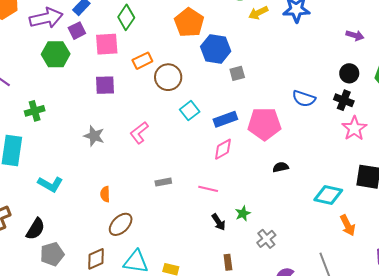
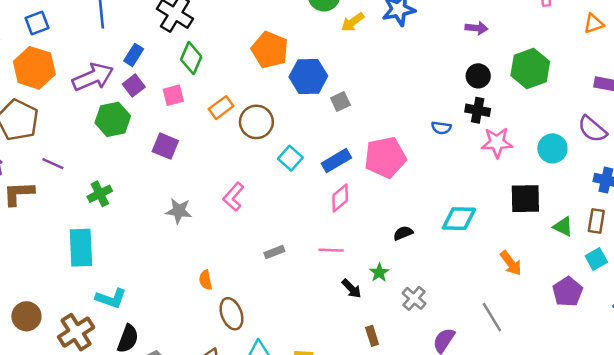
pink square: (107, 44) -> (173, 95), size x0.7
purple square: (105, 85) -> (165, 146), moved, turned 35
blue semicircle: (304, 99) -> (441, 128), moved, size x0.7
pink star: (354, 128) -> (497, 143), turned -30
black semicircle: (281, 167) -> (403, 233), moved
cyan L-shape: (50, 184) -> (111, 298), moved
cyan diamond: (328, 195) -> (459, 219), moved
brown ellipse: (121, 224) -> (231, 314), turned -55

